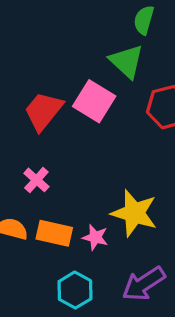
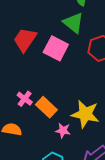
red trapezoid: (43, 111) -> (25, 40), moved
orange rectangle: (54, 233) -> (46, 107), moved, turned 35

